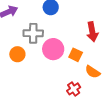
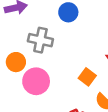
pink circle: (53, 49) -> (36, 81), moved

